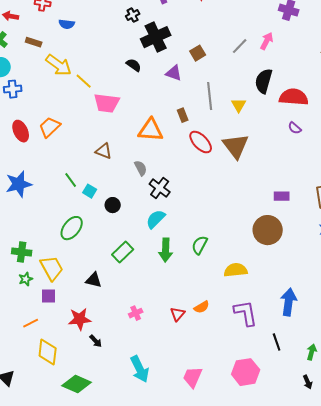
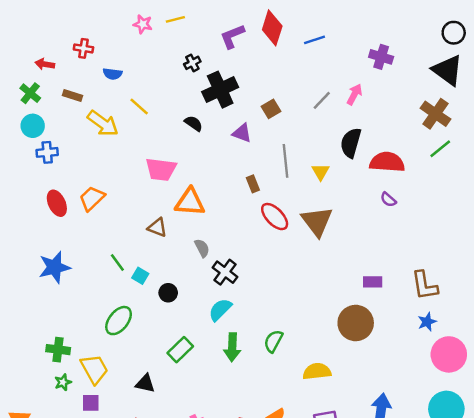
yellow line: (84, 81) -> (139, 106), moved
orange triangle: (151, 130) -> (190, 202), moved

